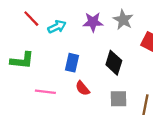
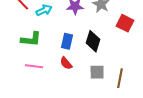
green L-shape: (22, 60) -> (31, 39), moved
blue rectangle: (72, 63) -> (67, 41), moved

